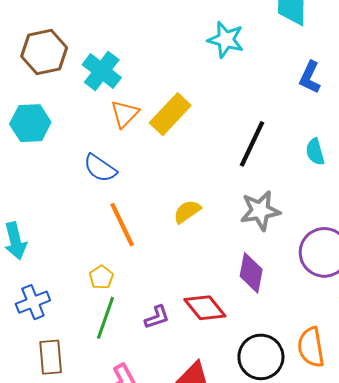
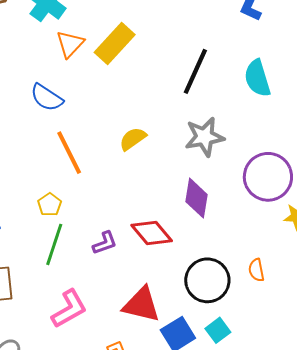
cyan semicircle: (315, 152) -> (257, 78), size x1.4
orange semicircle: (311, 347) -> (256, 270), size x0.6

